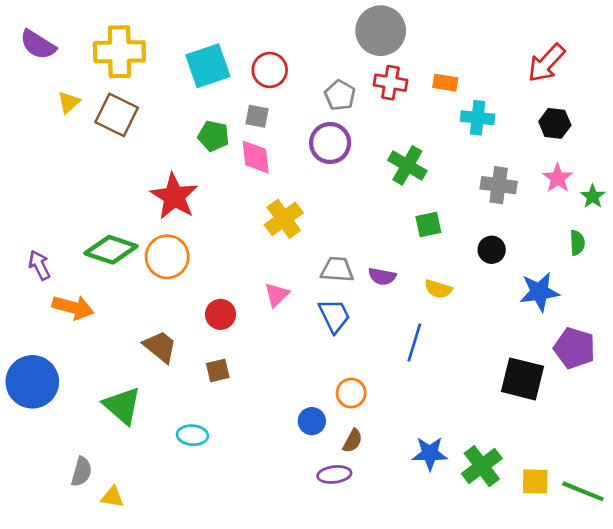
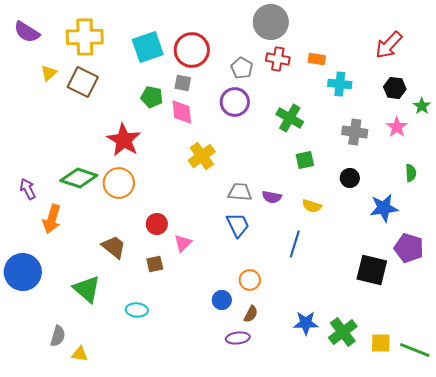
red circle: (270, 70) -> (192, 50), size x1.4
green star: (593, 196) -> (422, 106), moved
pink triangle: (277, 295) -> (183, 243), moved
orange arrow: (73, 307) -> (52, 219), turned 92

